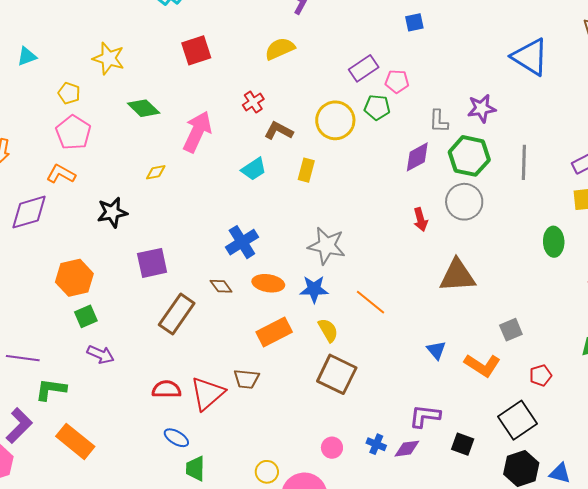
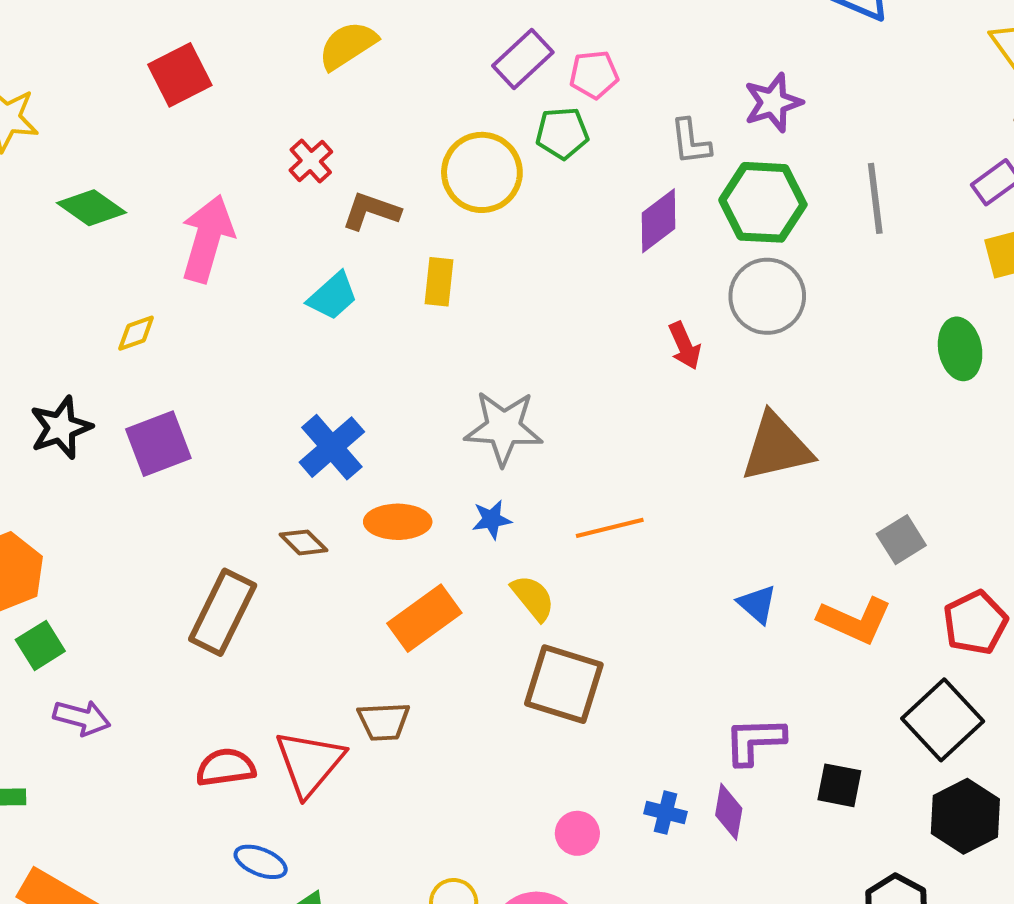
purple square: (152, 263) -> (158, 444), moved
blue star: (314, 289) -> (492, 519), size x0.7
orange line: (371, 302) -> (610, 528), turned -44
red pentagon: (541, 375) -> (975, 623), size x1.4
purple diamond: (407, 449) -> (729, 812), turned -64

